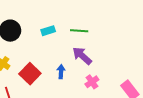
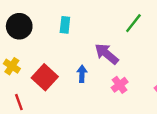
cyan rectangle: (48, 31) -> (65, 25), turned -64
green line: (79, 31) -> (133, 23), moved, turned -54

